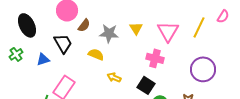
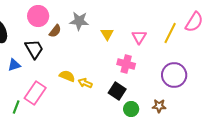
pink semicircle: (223, 16) -> (194, 22), size x1.5
pink triangle: (168, 31) -> (139, 37), size x0.7
gray star: (109, 33) -> (79, 21), moved
yellow semicircle: (96, 54) -> (67, 76), moved

